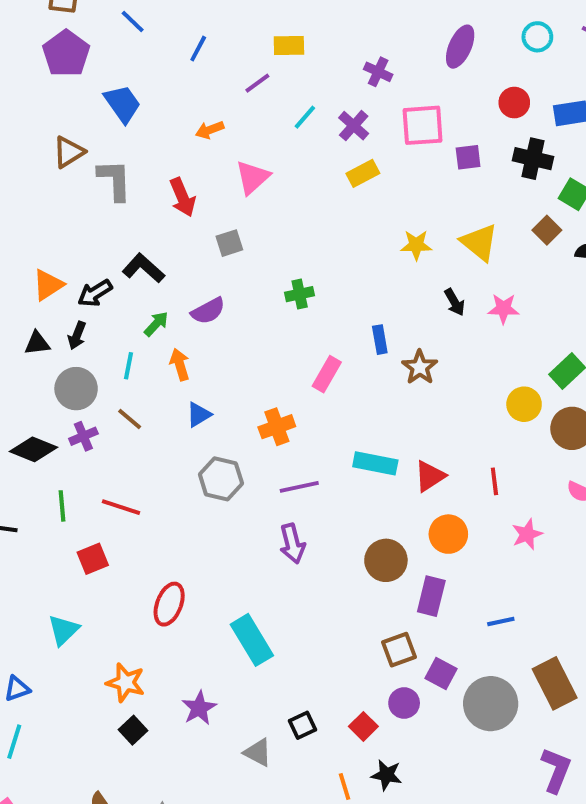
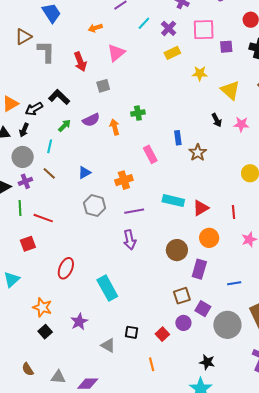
yellow star: (416, 245) -> (200, 73), moved
orange arrow: (180, 365) -> (115, 127), moved
pink rectangle: (327, 374) -> (150, 154), turned -60
green line: (62, 506) -> (20, 208), moved
black square: (303, 725) -> (131, 332), turned 32
black star: (387, 775) -> (207, 362), moved

